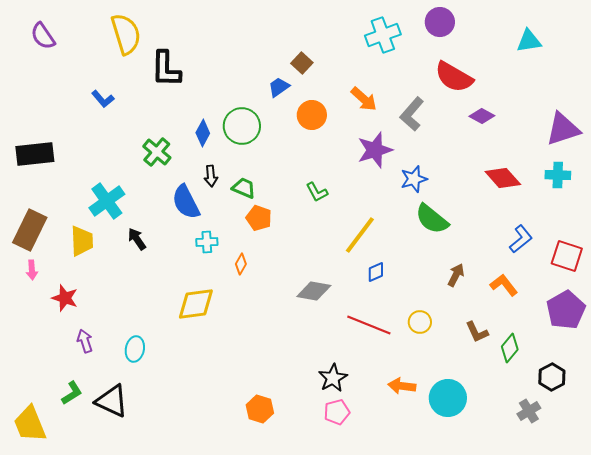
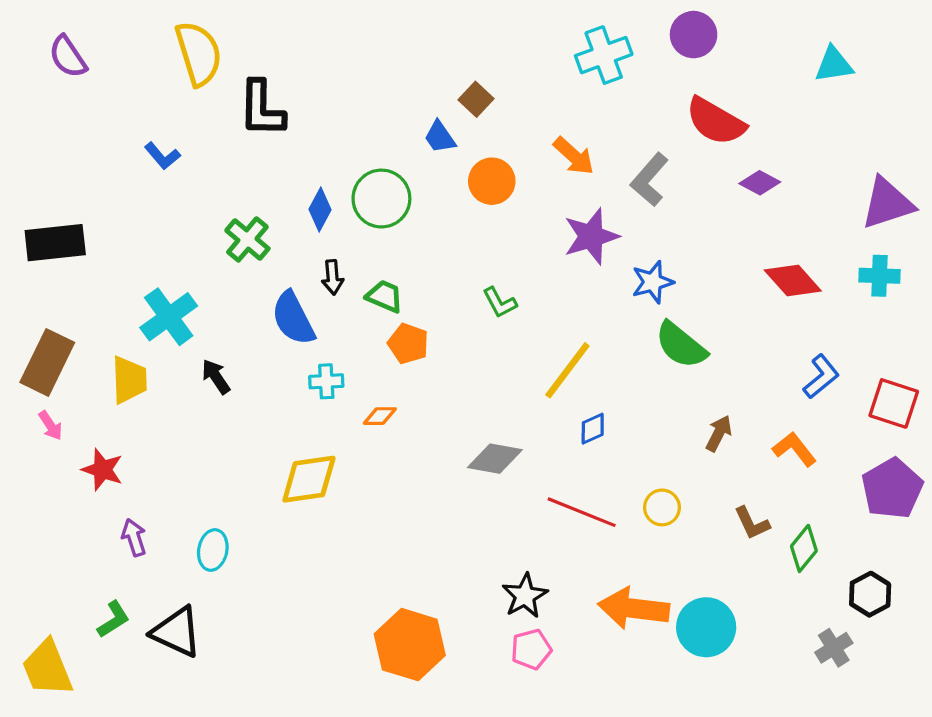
blue trapezoid: (279, 87) -> (440, 137), turned -90
orange diamond: (241, 264) -> (380, 416), turned 60
pink arrow: (32, 270) -> (50, 425), turned -30
orange arrow: (402, 386) -> (634, 608), size x1.6
orange hexagon: (260, 409) -> (410, 645), size x1.6

